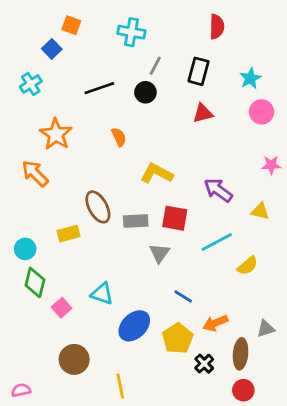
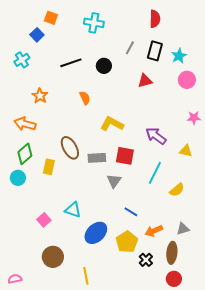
gray line: (155, 66) -> (130, 48), moved
black rectangle: (199, 71) -> (155, 51), moved
orange star: (56, 134) -> (40, 96), size x0.7
orange arrow: (35, 173) -> (25, 124), turned -30
yellow rectangle: (69, 234) -> (49, 167), turned -63
cyan line: (217, 242) -> (155, 173), turned -35
green diamond: (35, 282) -> (25, 154), moved, turned 35
gray triangle: (266, 329) -> (183, 229), moved

